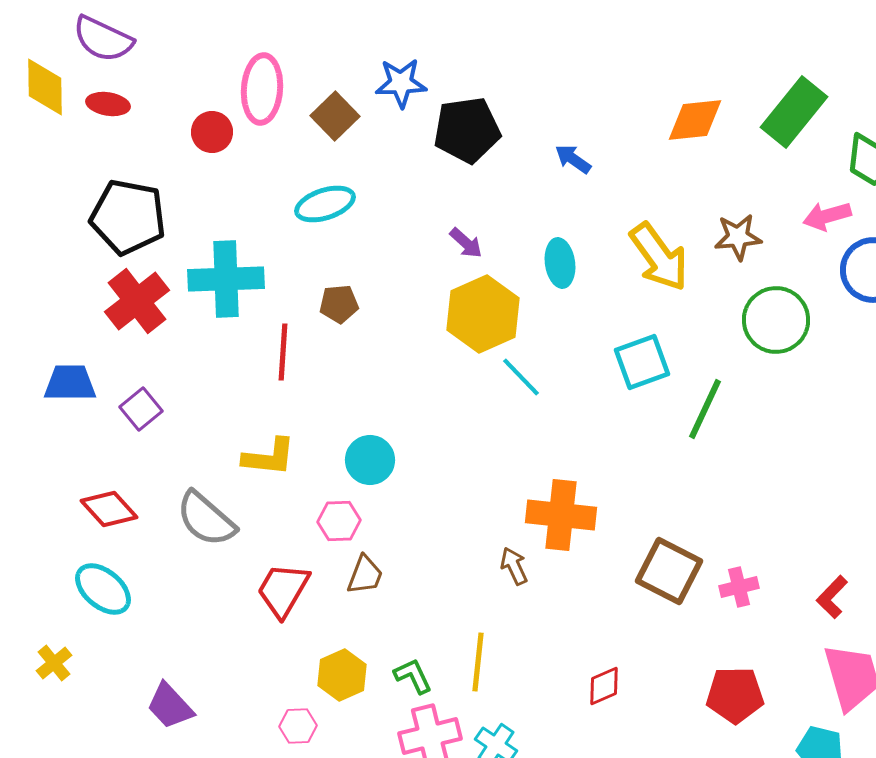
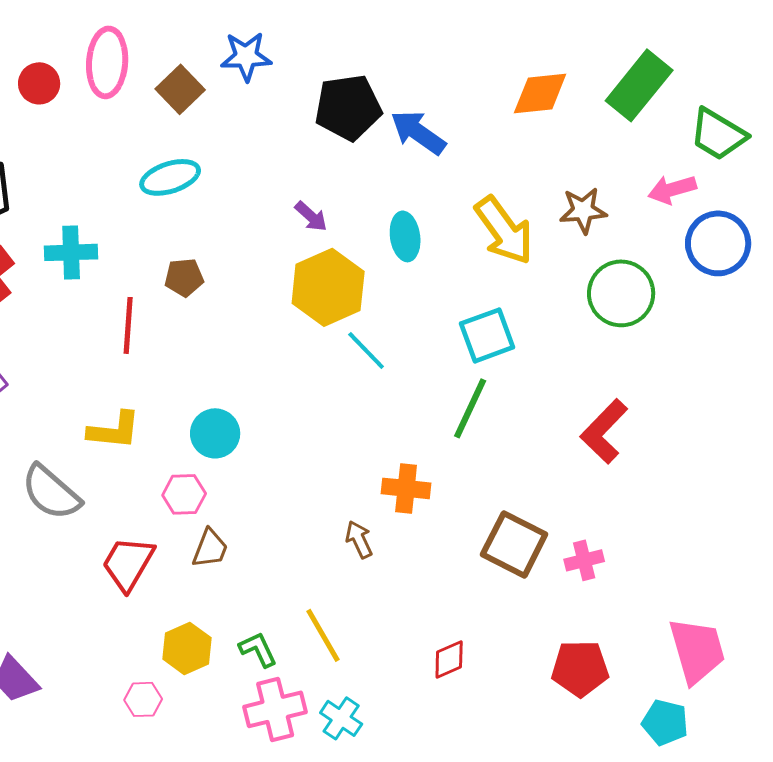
black pentagon: (467, 130) -> (348, 107), moved
red circle: (212, 132) -> (39, 83), moved
blue arrow: (573, 159) -> (418, 132), size x1.5
cyan cross: (226, 279) -> (71, 252), size x0.7
green line: (705, 409) -> (470, 408), moved
orange cross: (561, 515) -> (406, 488), size x0.7
red L-shape: (832, 597) -> (604, 431), moved, size x1.5
yellow line: (478, 662) -> (323, 635), turned -36

